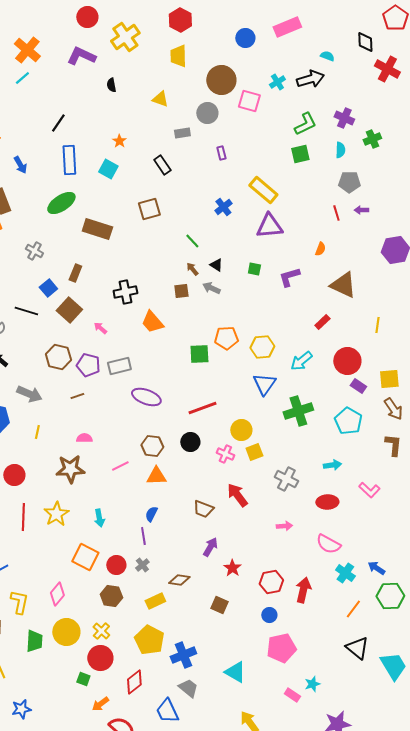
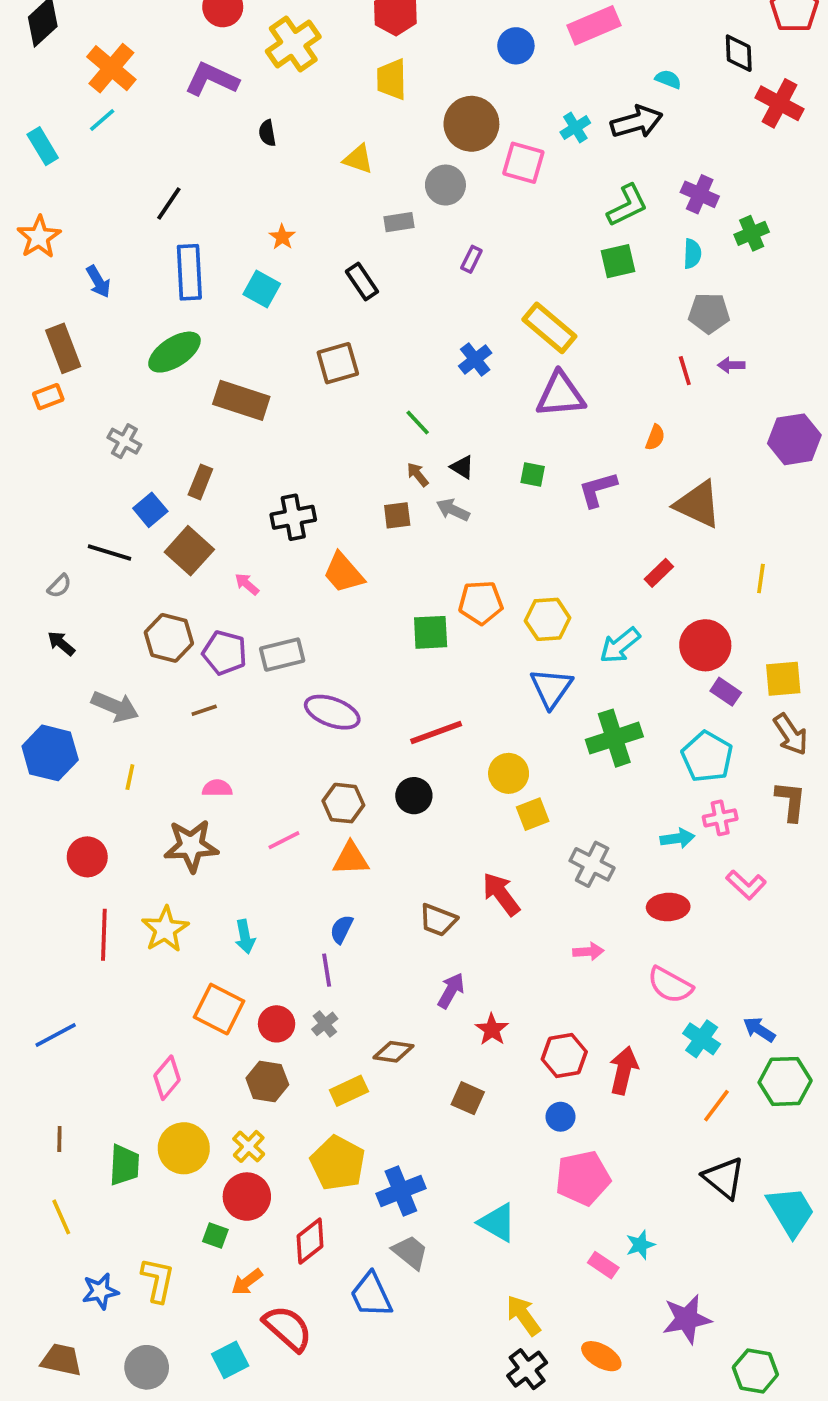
purple rectangle: (221, 153) -> (471, 259), turned 40
pink cross: (225, 454) -> (720, 818), moved, turned -36
yellow L-shape: (19, 602) -> (158, 1280), moved

